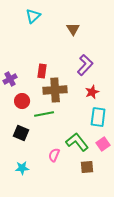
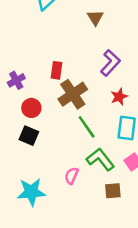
brown cross: (55, 90) -> (73, 94), turned -30
green line: (44, 114) -> (87, 127), moved, turned 66
black square: (21, 133) -> (29, 136), moved
cyan star: (22, 168) -> (31, 192), size x1.6

